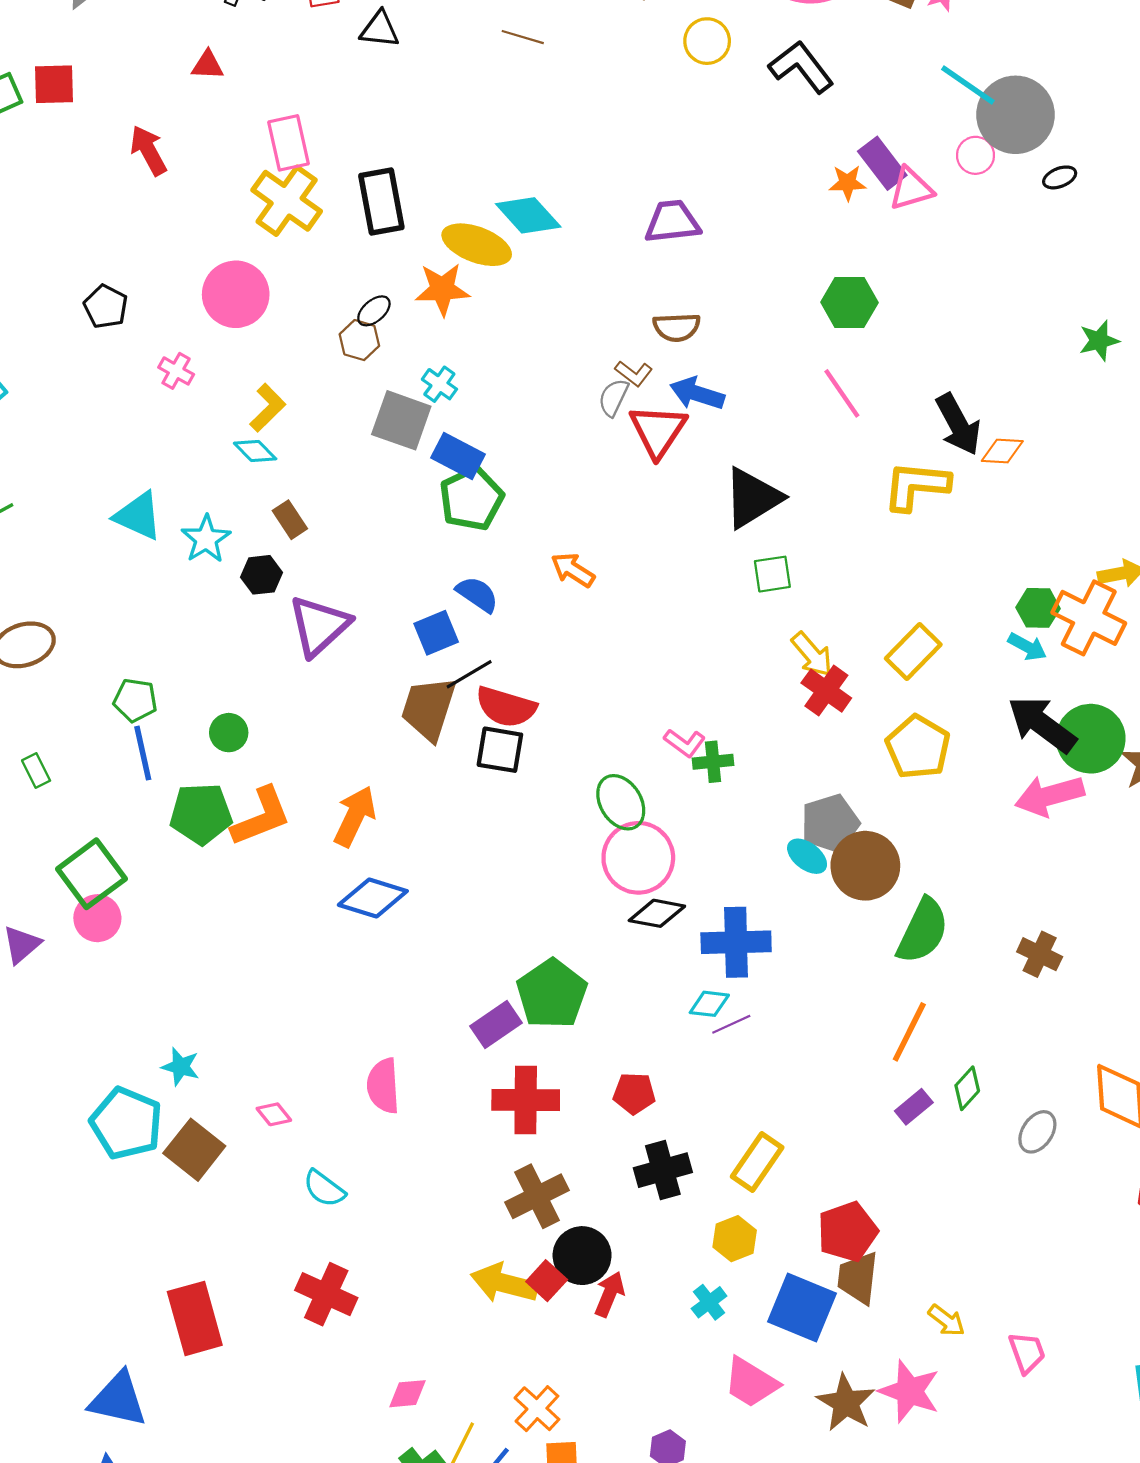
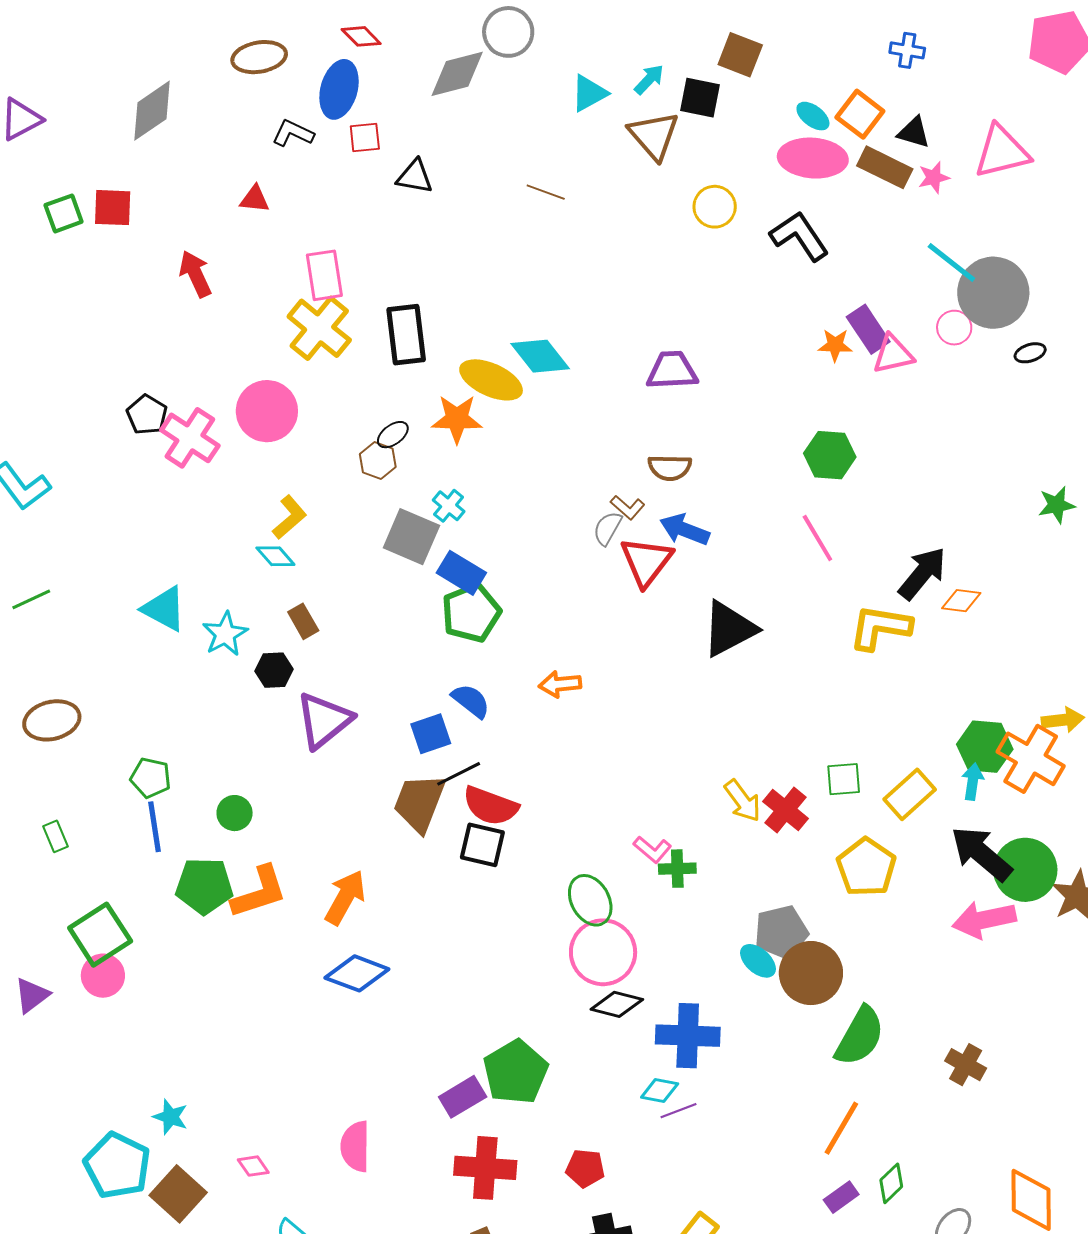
pink cross: (176, 371) -> (190, 438), moved, size x1.8
black arrow: (958, 424) -> (922, 573), turned -116
orange arrow: (573, 570) -> (560, 684), turned -42
green square: (772, 574) -> (844, 779), moved
green hexagon: (1038, 608) -> (985, 747), size x1.4
cyan arrow: (1027, 647) -> (973, 782), turned -114
yellow rectangle: (913, 651) -> (910, 794), moved
yellow arrow: (812, 654) -> (743, 801), moved

